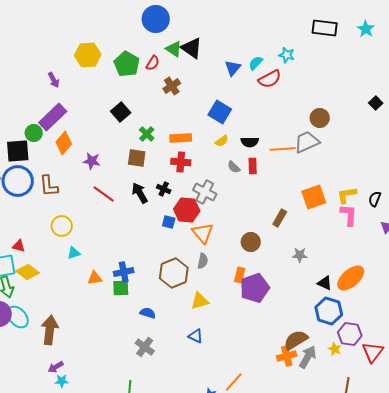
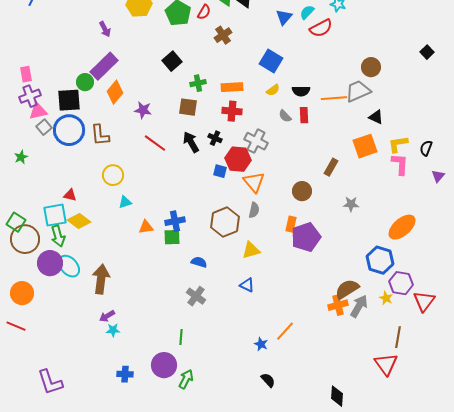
green cross: (147, 134) -> (198, 83), turned 35
black triangle: (325, 283) -> (376, 117), moved

